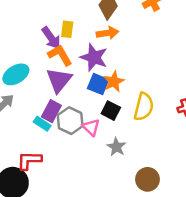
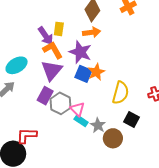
black square: (111, 111) -> (131, 119), moved
cyan rectangle: (42, 124) -> (81, 121), moved
brown circle: (148, 179) -> (113, 138), moved

